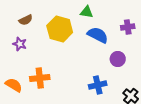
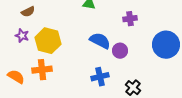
yellow hexagon: (60, 29) -> (48, 41), moved
blue semicircle: (98, 35) -> (100, 41), moved

